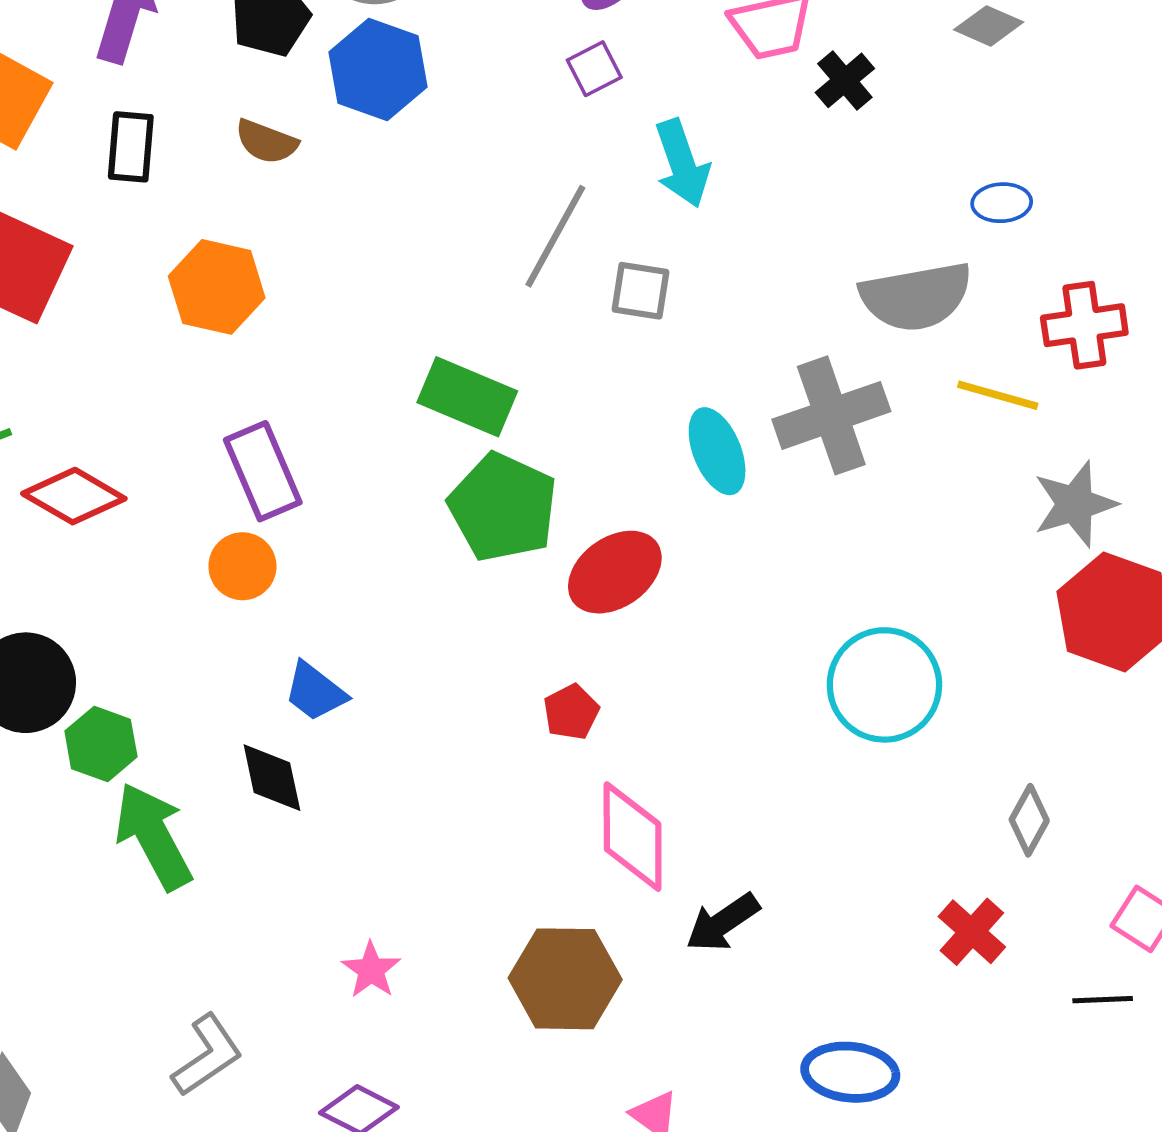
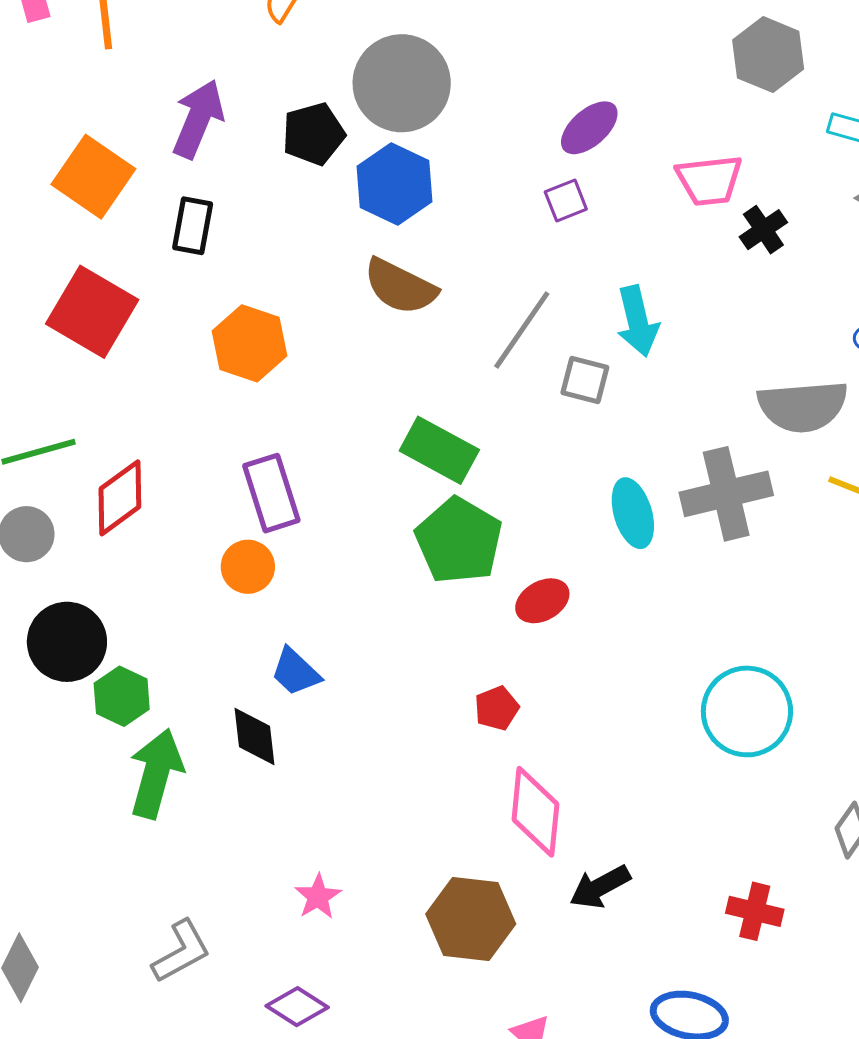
brown semicircle: (266, 142) -> (400, 287), moved, size x1.5
cyan arrow: (682, 163) -> (638, 321), moved
red diamond: (74, 496) -> (120, 498), turned -72
red ellipse: (615, 572) -> (542, 601), size x0.7
green arrow: (154, 836) -> (156, 774), turned 38
red cross: (972, 932) -> (755, 911), moved, turned -34

